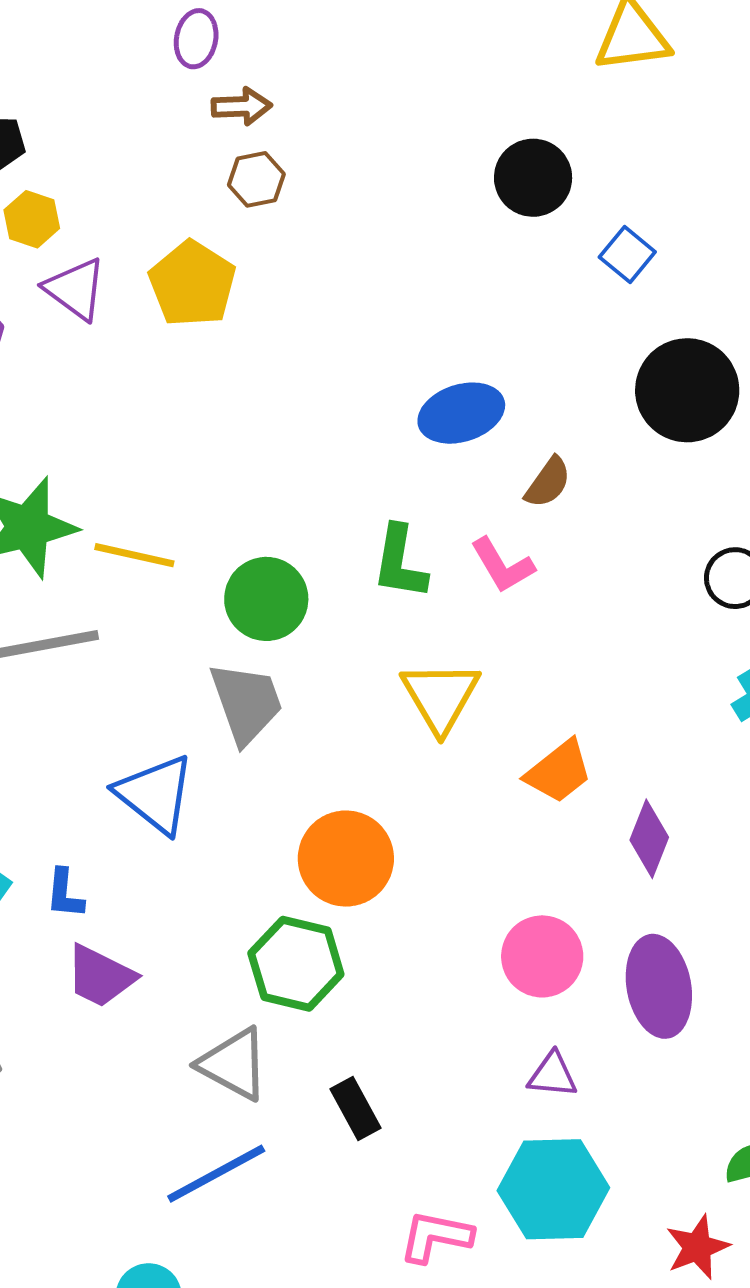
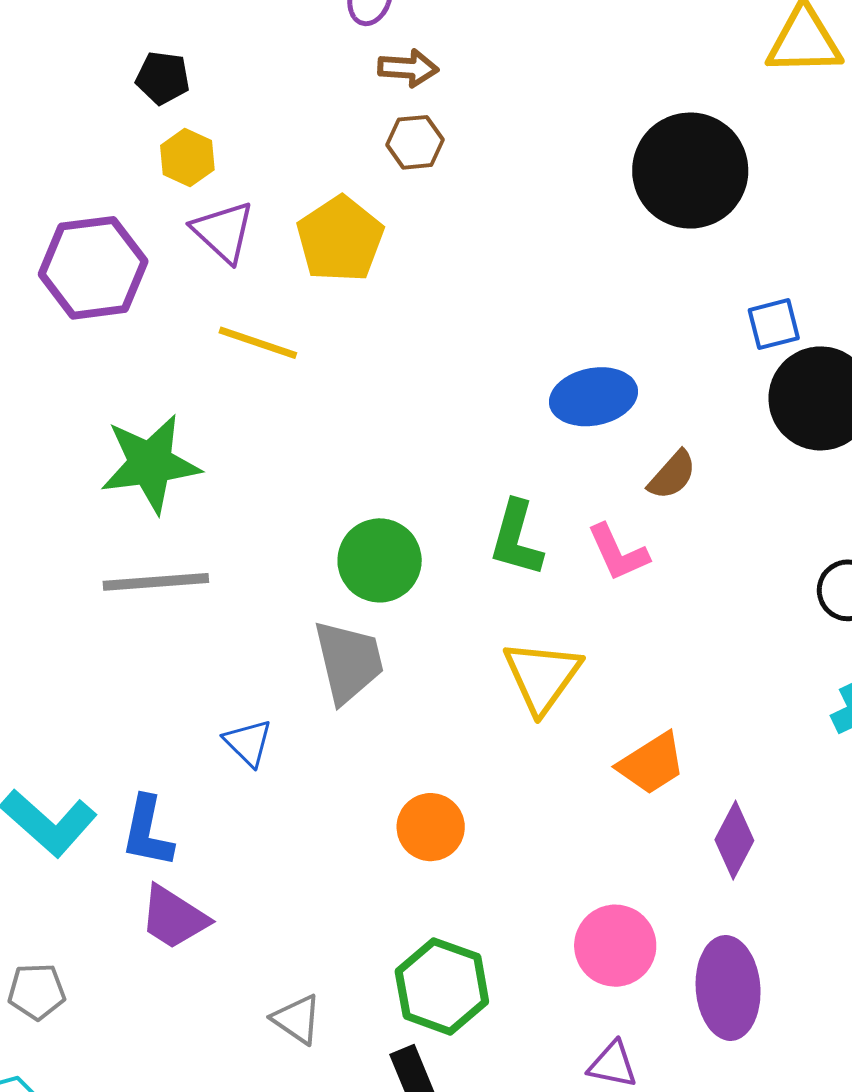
black circle: (533, 178) -> (690, 171), size x1.5
blue square: (627, 255) -> (774, 324), moved, turned 30
yellow line: (134, 555) -> (258, 343), moved
blue triangle: (155, 794) -> (248, 743), size x0.6
orange circle: (346, 859) -> (431, 827), size x0.7
blue L-shape: (65, 894) -> (147, 832), size x1.4
green hexagon: (296, 964) -> (442, 986), moved
gray triangle: (234, 1064) -> (297, 1019), size x0.7

